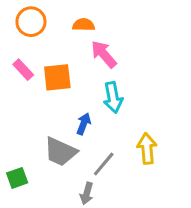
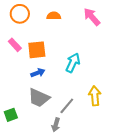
pink arrow: (104, 54) -> (92, 17), moved
cyan arrow: (113, 97) -> (73, 63), turned -144
blue arrow: (84, 124) -> (38, 73), moved, turned 48

